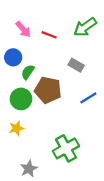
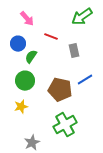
red line: (49, 35) -> (51, 37), moved
gray rectangle: (76, 65) -> (74, 51), turned 48
brown pentagon: (48, 90) -> (60, 90), moved

